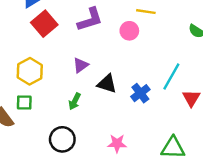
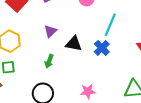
cyan line: (171, 77) -> (110, 25), moved

